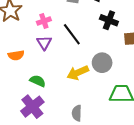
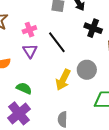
yellow arrow: (78, 73) -> (63, 80), turned -40

